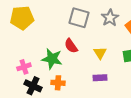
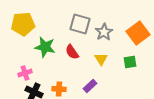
gray star: (110, 18) -> (104, 32), moved
green star: (52, 59) -> (45, 47), moved
purple rectangle: (100, 78) -> (90, 86), moved, turned -40

